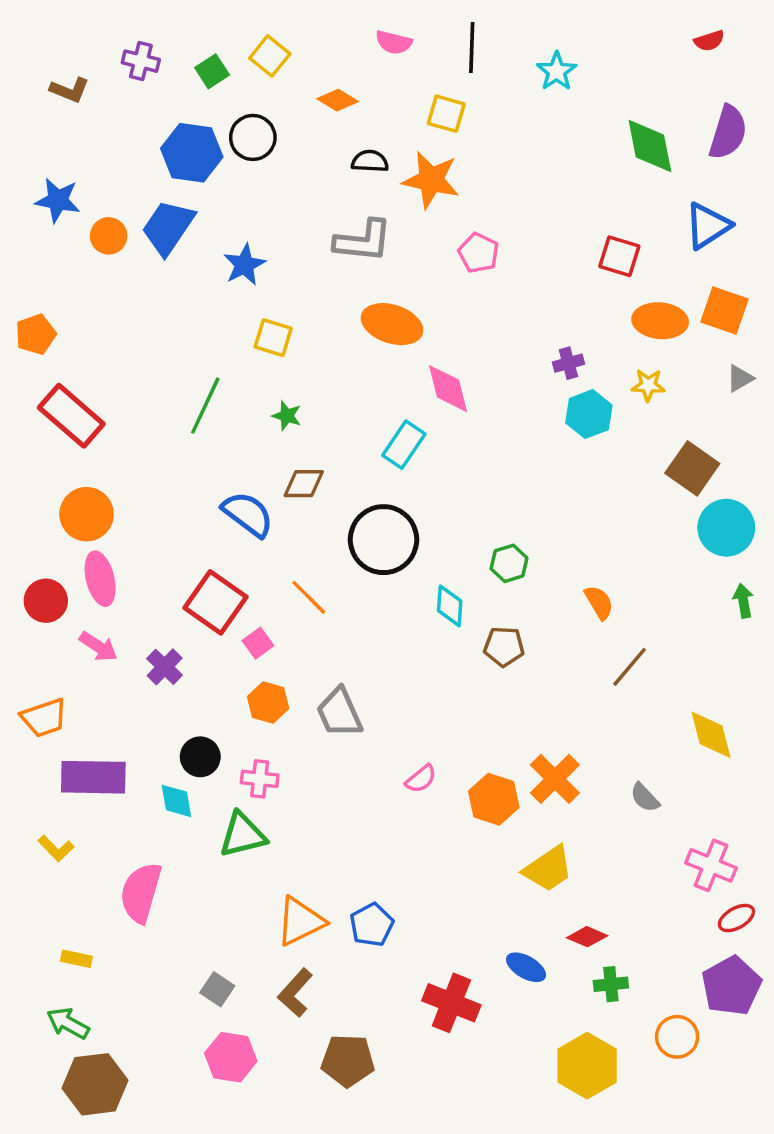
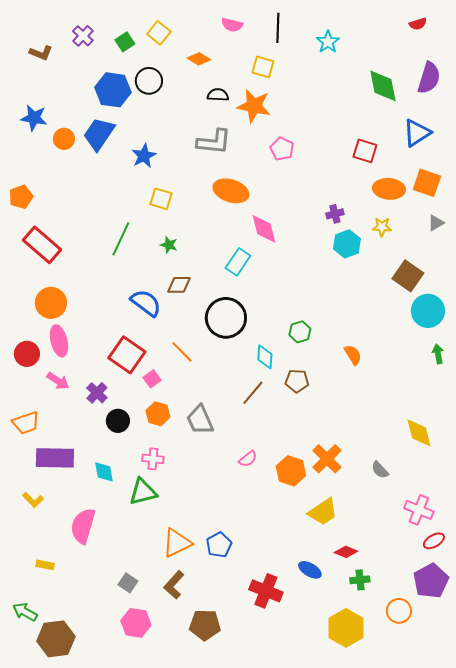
purple cross: (141, 61) -> (83, 36), turned 30
brown line: (630, 667) -> (253, 393), moved
black circle: (200, 757) -> (118, 421), moved
green arrow: (68, 1023) -> (25, 612), moved

